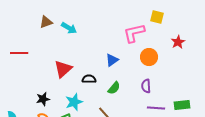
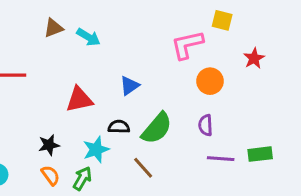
blue triangle: (112, 60) -> (129, 86), moved
red triangle: (63, 69) -> (79, 99), turned 30
black semicircle: (89, 79) -> (119, 127), moved
green semicircle: (114, 88) -> (157, 128), size x1.6

